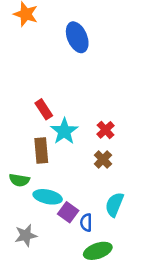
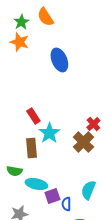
red cross: (105, 130) -> (93, 124), moved
brown cross: (103, 159) -> (83, 142), moved, size x1.5
purple square: (68, 212) -> (52, 196), turned 35

